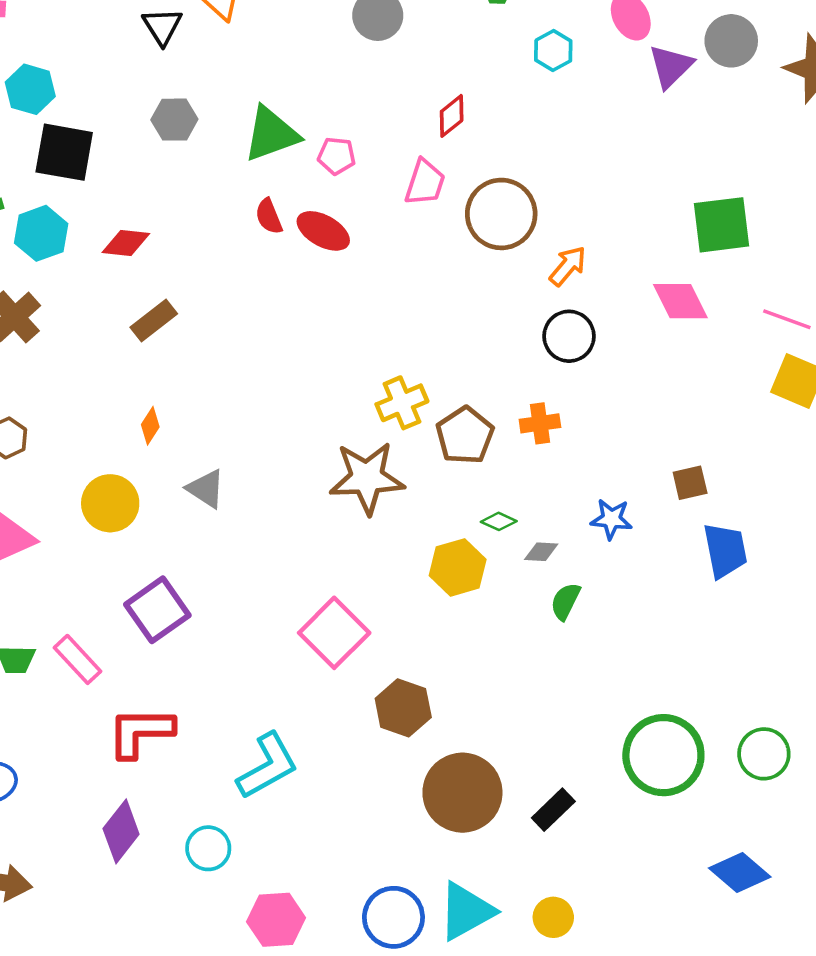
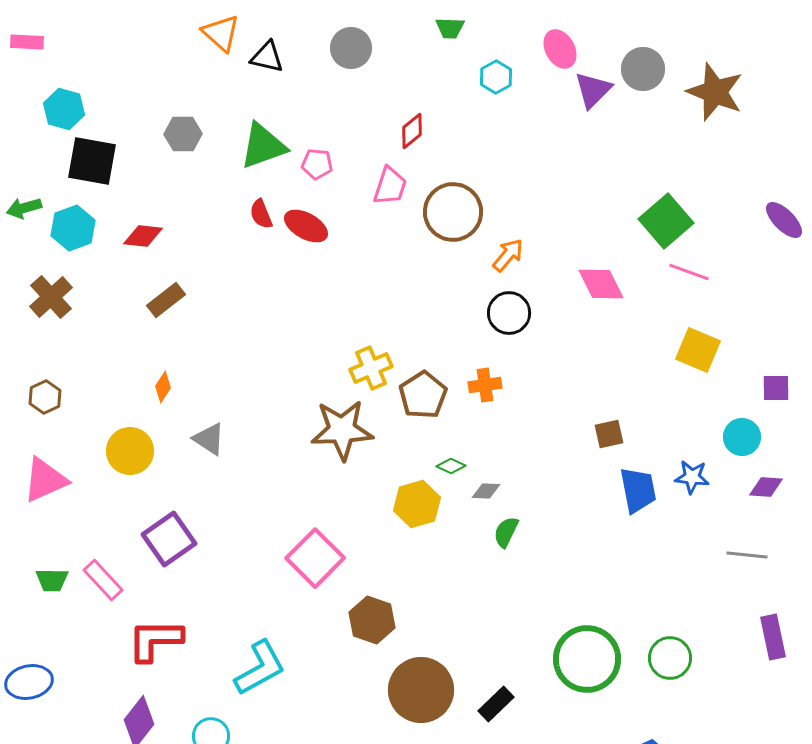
black triangle: (162, 26) -> (267, 57), moved, turned -45
green square: (722, 225) -> (666, 221), moved, turned -34
pink line: (787, 319) -> (689, 272), moved
blue star: (611, 519) -> (692, 477), moved

